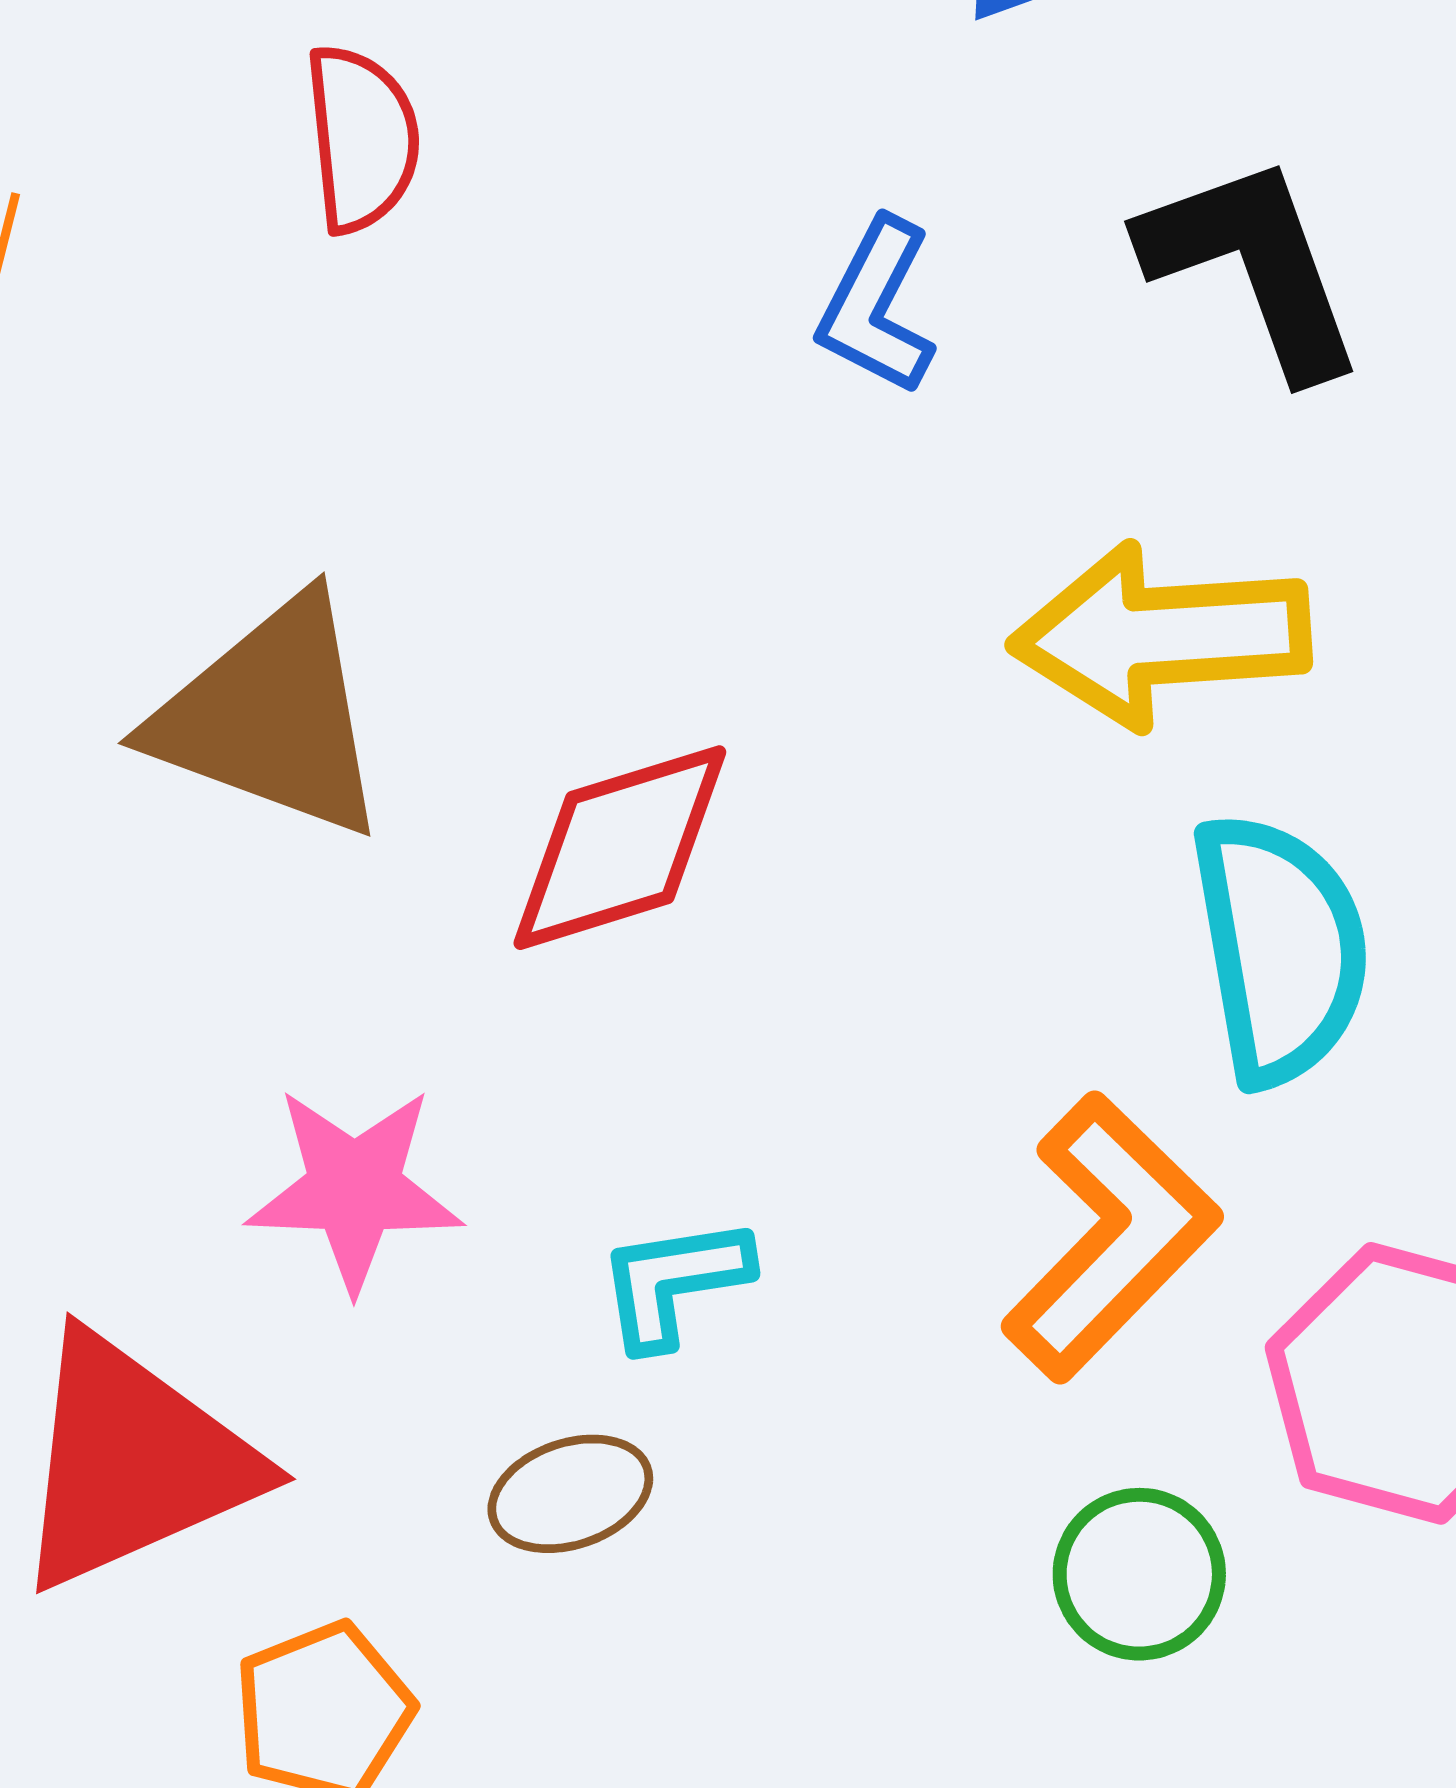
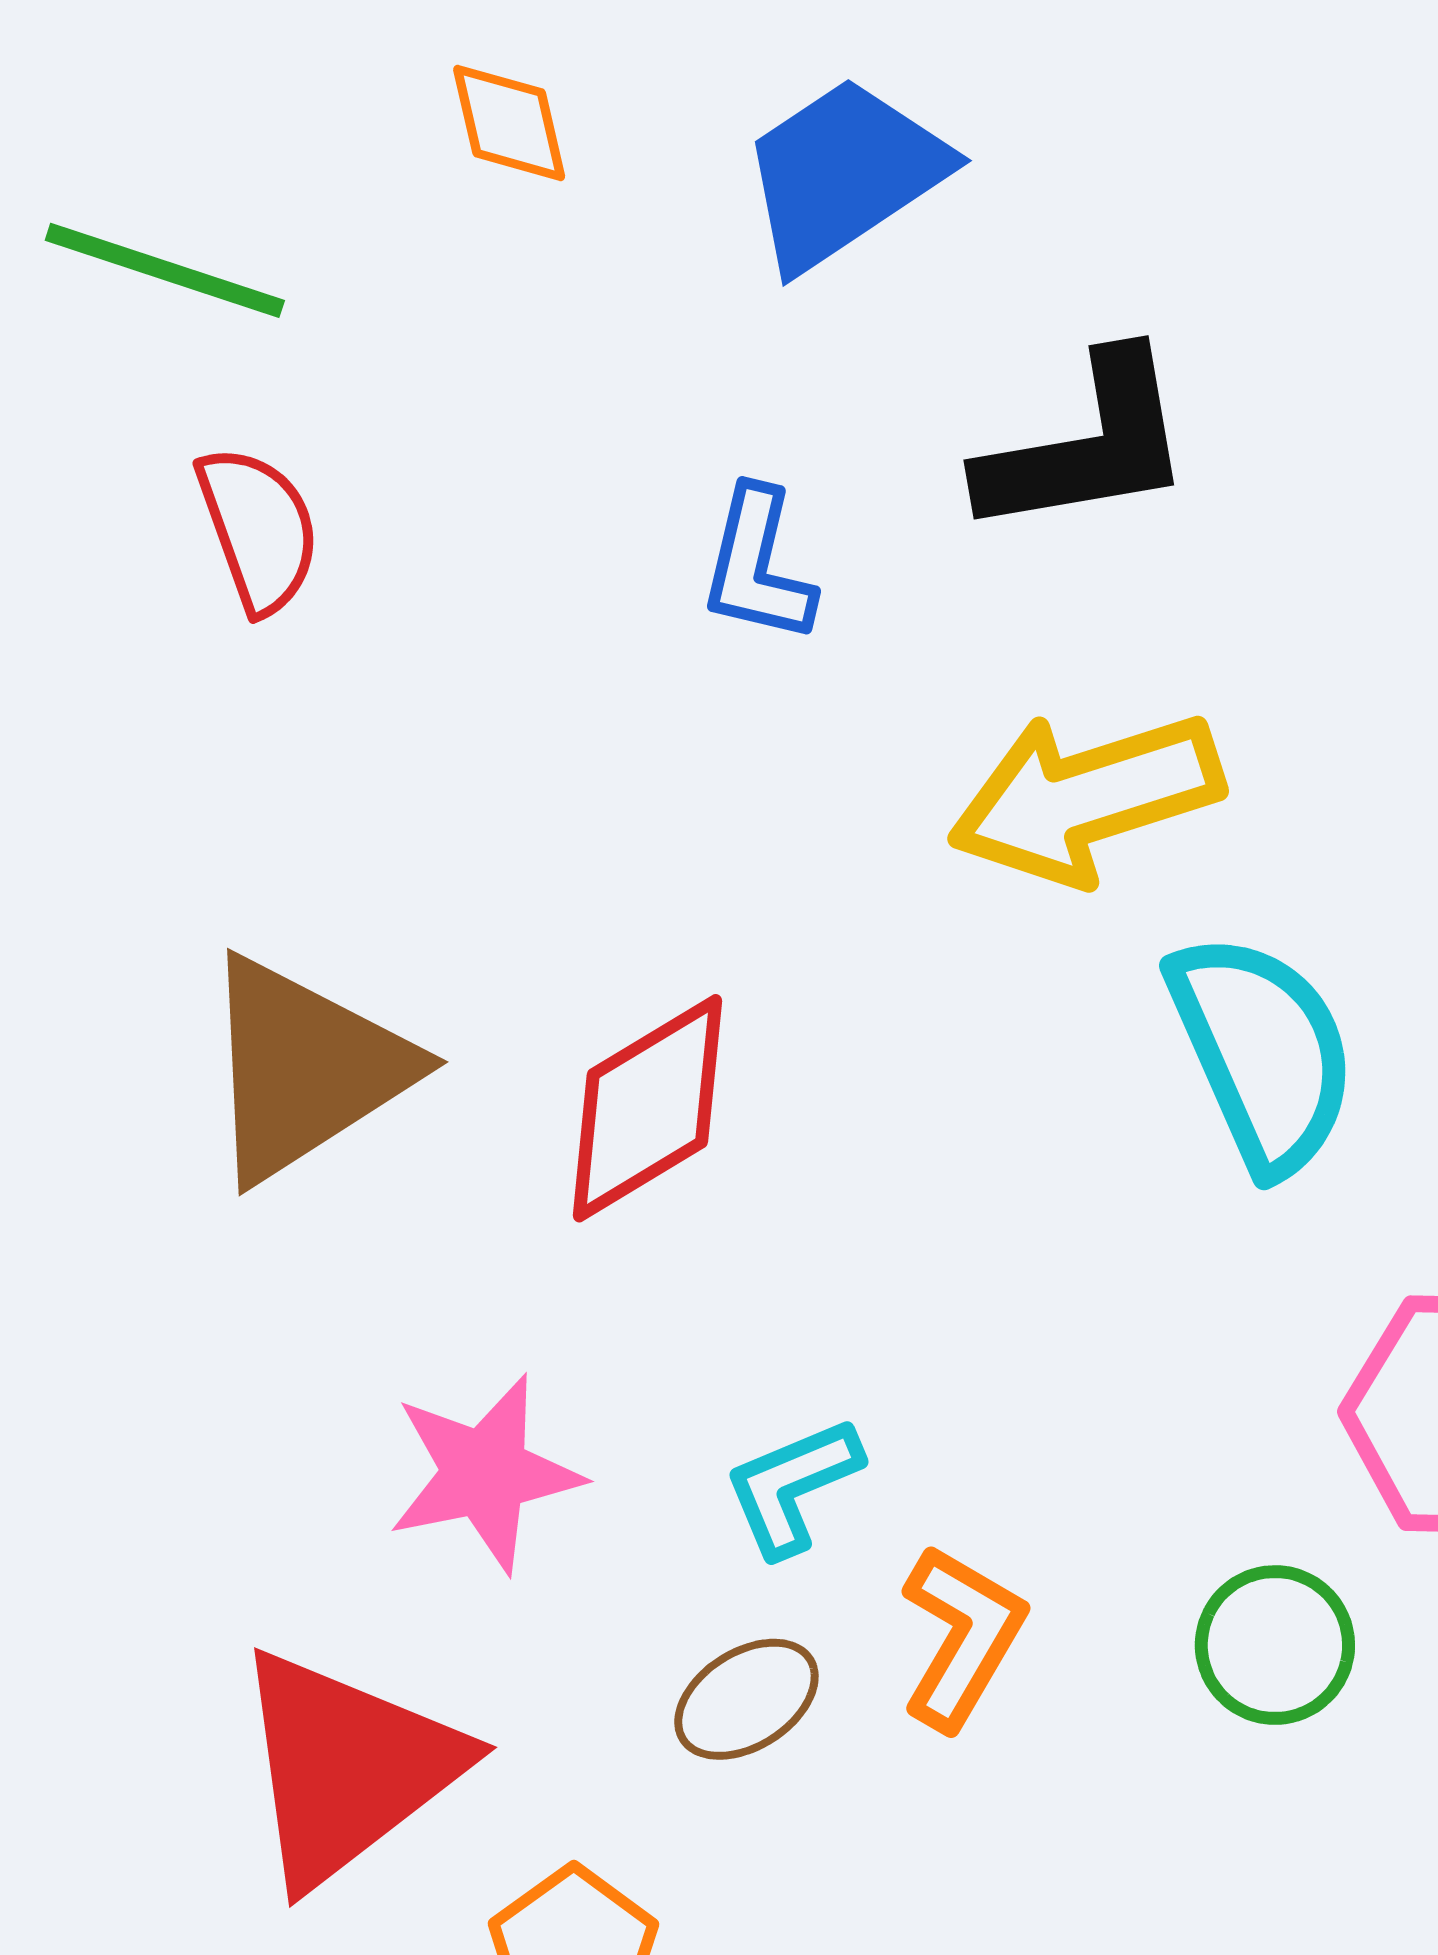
black L-shape: (1253, 266) -> (1087, 445), turned 114
brown triangle: (271, 717) -> (305, 1069), turned -39
orange L-shape: (1111, 1237) -> (962, 1637), moved, size x0.7

